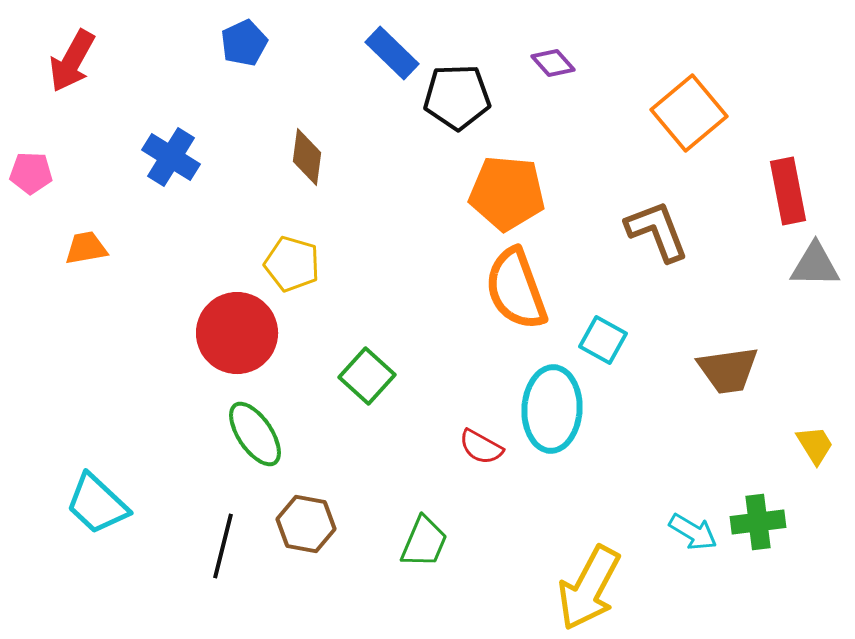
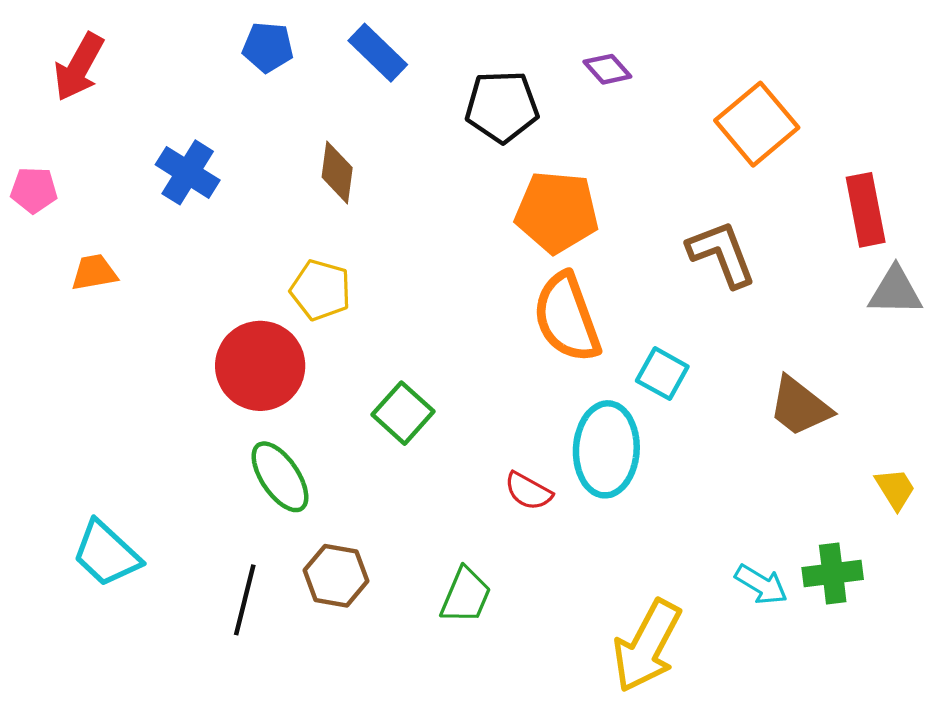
blue pentagon: (244, 43) -> (268, 47), turned 30
blue rectangle: (392, 53) -> (378, 53), moved
brown trapezoid: (728, 370) -> (800, 406), turned 46

